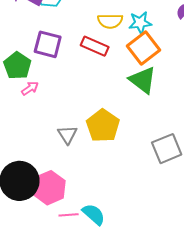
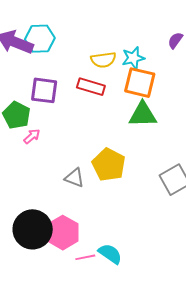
orange square: (144, 48) -> (140, 83), turned -32
green triangle: (143, 80) -> (143, 114), turned -32
gray triangle: (67, 135) -> (74, 178), turned -30

